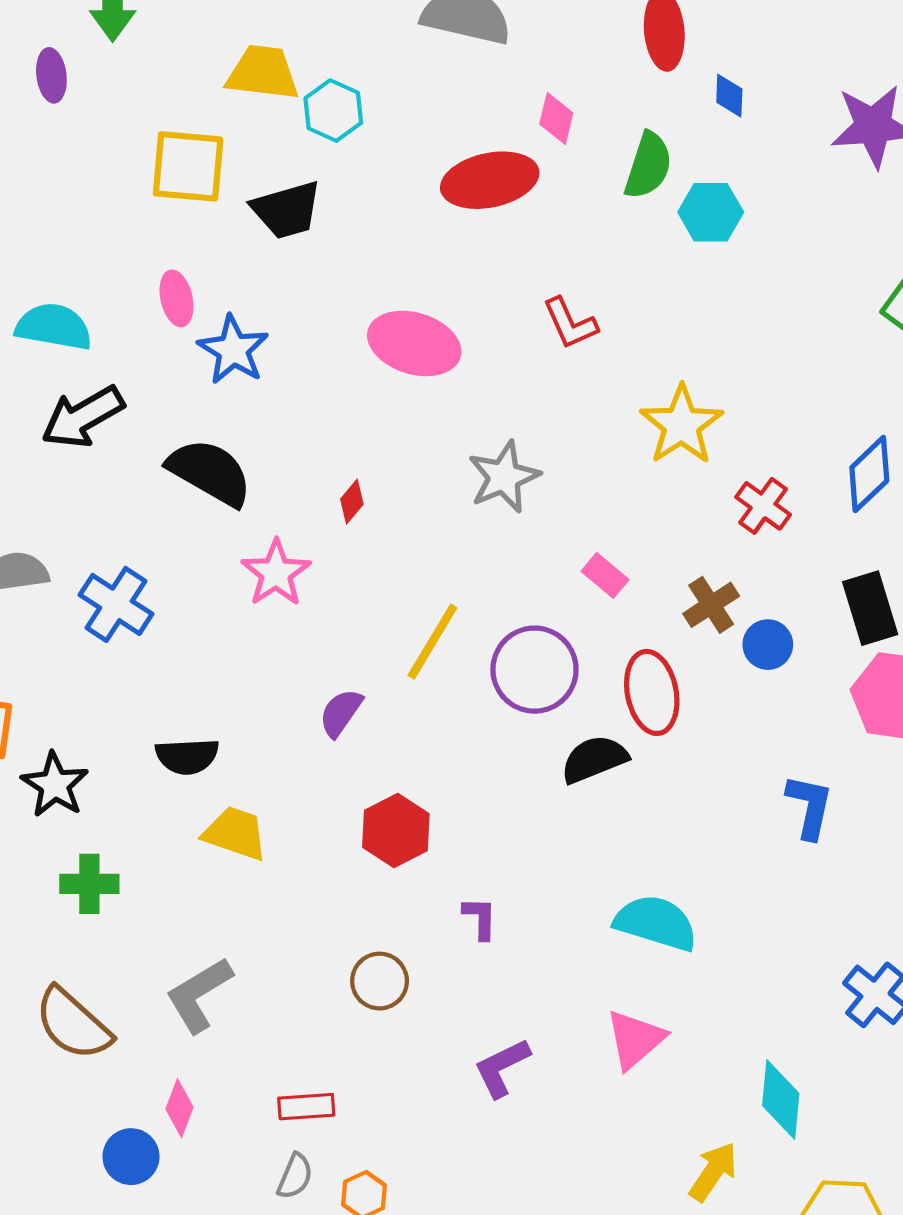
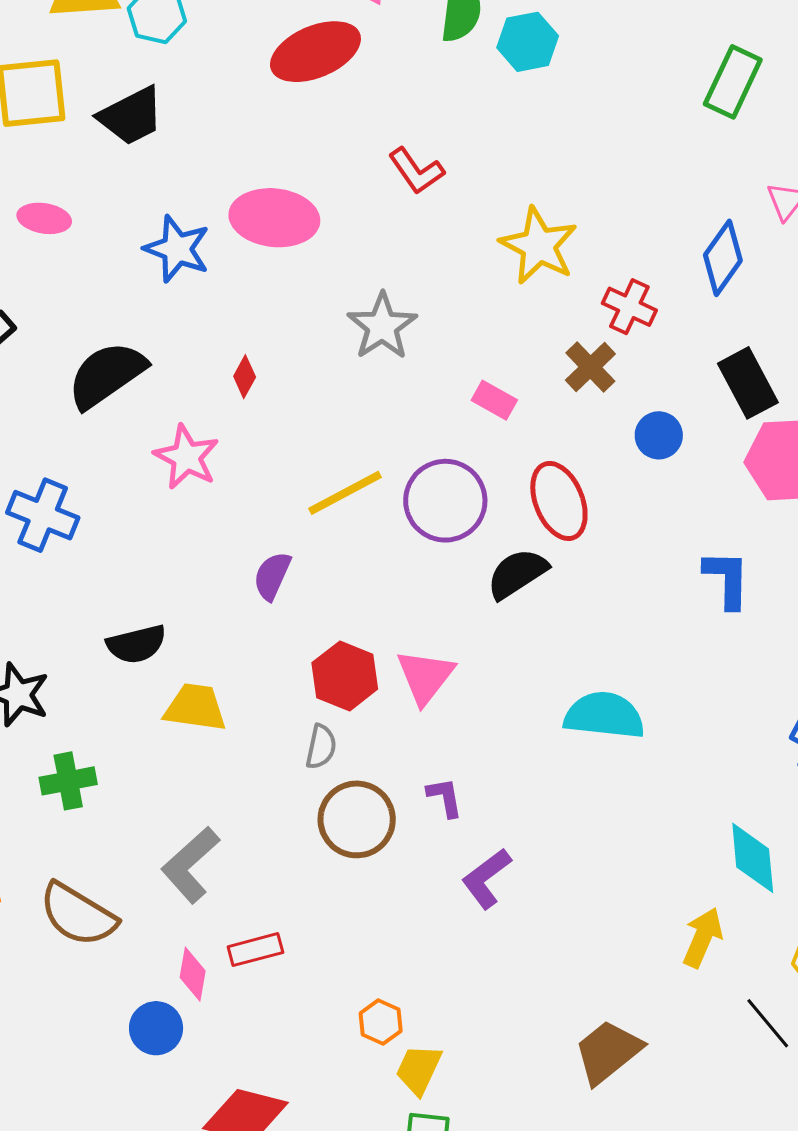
pink ellipse: (177, 298) -> (44, 218), turned -57
blue star: (233, 350) -> (177, 249), moved
black semicircle: (210, 472) -> (107, 375), turned -54
brown cross: (711, 605) -> (590, 367), moved
yellow line: (432, 642) -> (345, 493), turned 42
purple L-shape: (480, 918) -> (445, 797), moved
brown circle: (380, 981) -> (357, 819), size x1.4
pink triangle: (635, 1039) -> (425, 677), moved
red rectangle: (306, 1107) -> (255, 950), moved
gray semicircle: (295, 1176) -> (321, 747), moved

